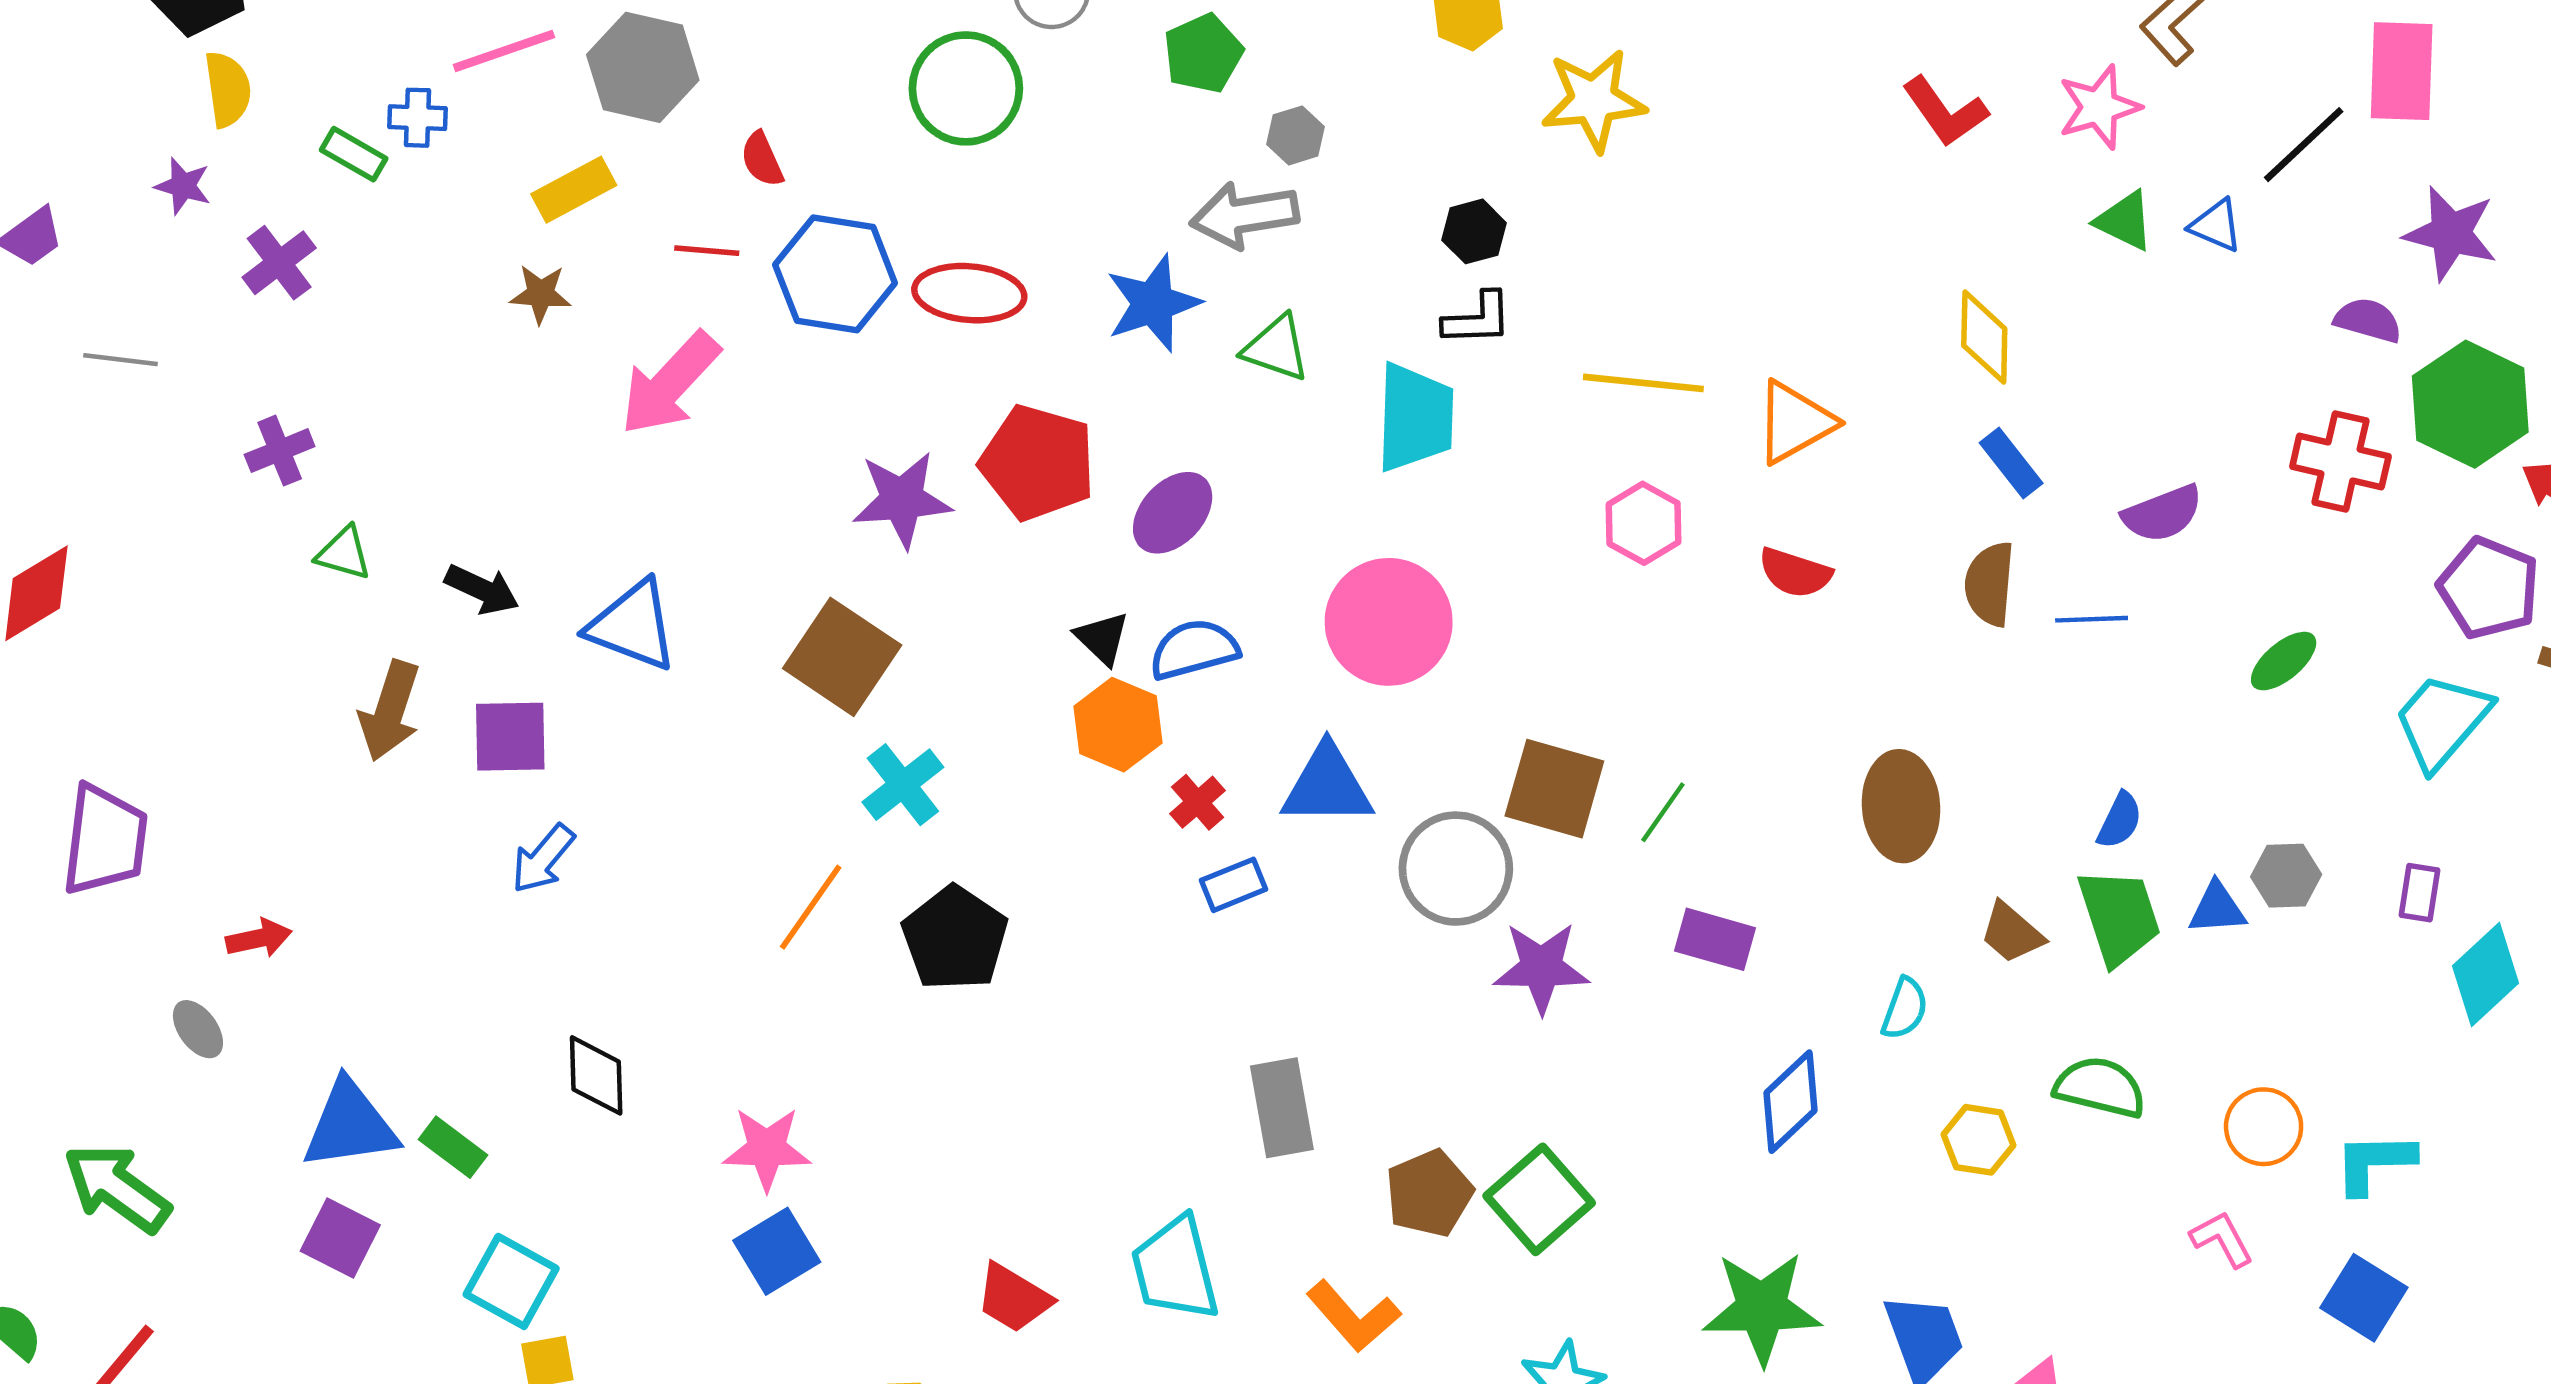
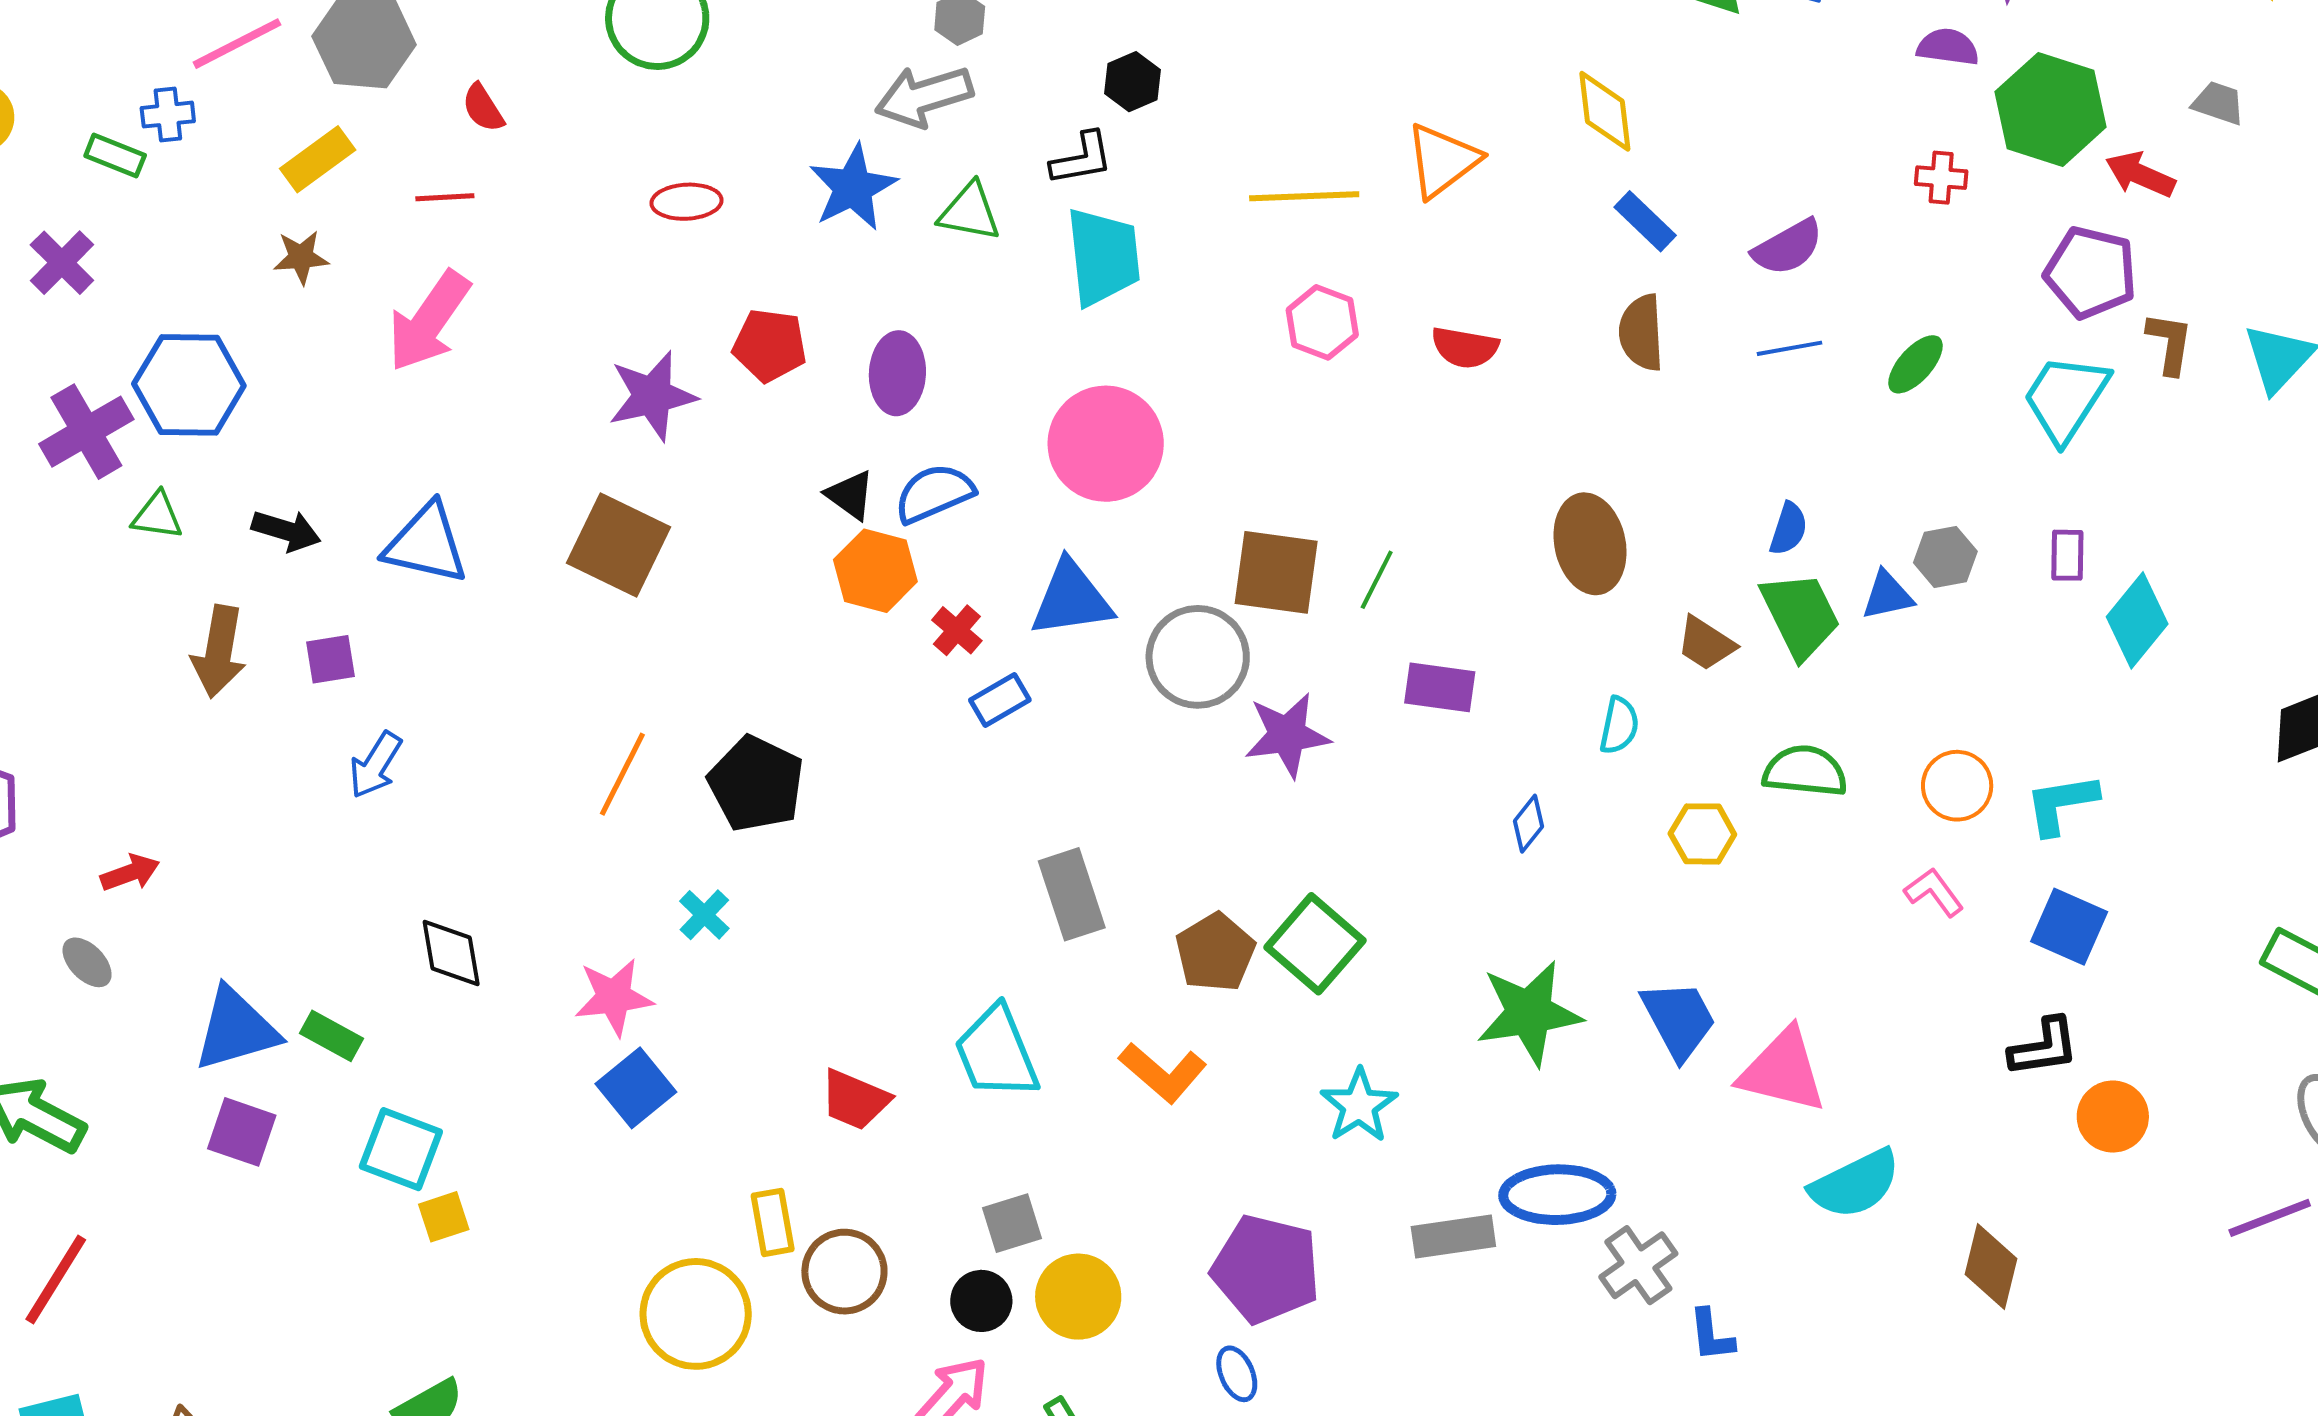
blue hexagon: (835, 274) -> (189, 385), moved
red ellipse: (969, 293) -> (687, 202), size x0.7
black L-shape: (1478, 319) -> (1082, 159), moved
orange triangle: (1795, 422) -> (1442, 160), moved
purple cross: (280, 451) -> (86, 432), size x1.5
red cross: (2340, 461) -> (1941, 178), size x0.6
red pentagon: (1038, 463) -> (770, 345), size x0.7
purple ellipse: (1173, 513) -> (897, 373), turned -32
blue line: (2092, 619) -> (1789, 348), moved
purple square: (510, 737) -> (330, 659), size x0.7
cyan cross: (903, 785) -> (704, 915), moved, size x0.7
blue diamond: (1791, 1102) -> (1529, 824), size x0.6

